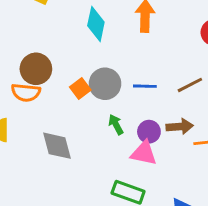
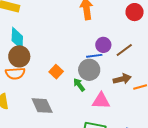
cyan diamond: (96, 24) -> (17, 38), moved
gray circle: (105, 84) -> (89, 70), moved
orange square: (80, 88) -> (56, 72), moved
purple circle: (149, 132) -> (103, 45), moved

